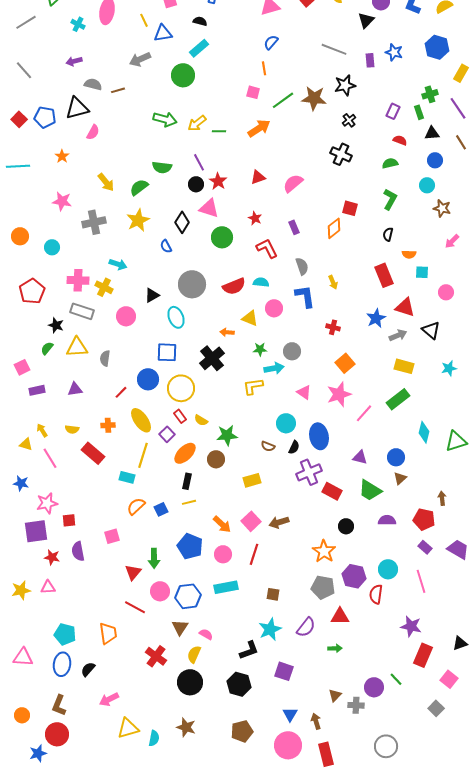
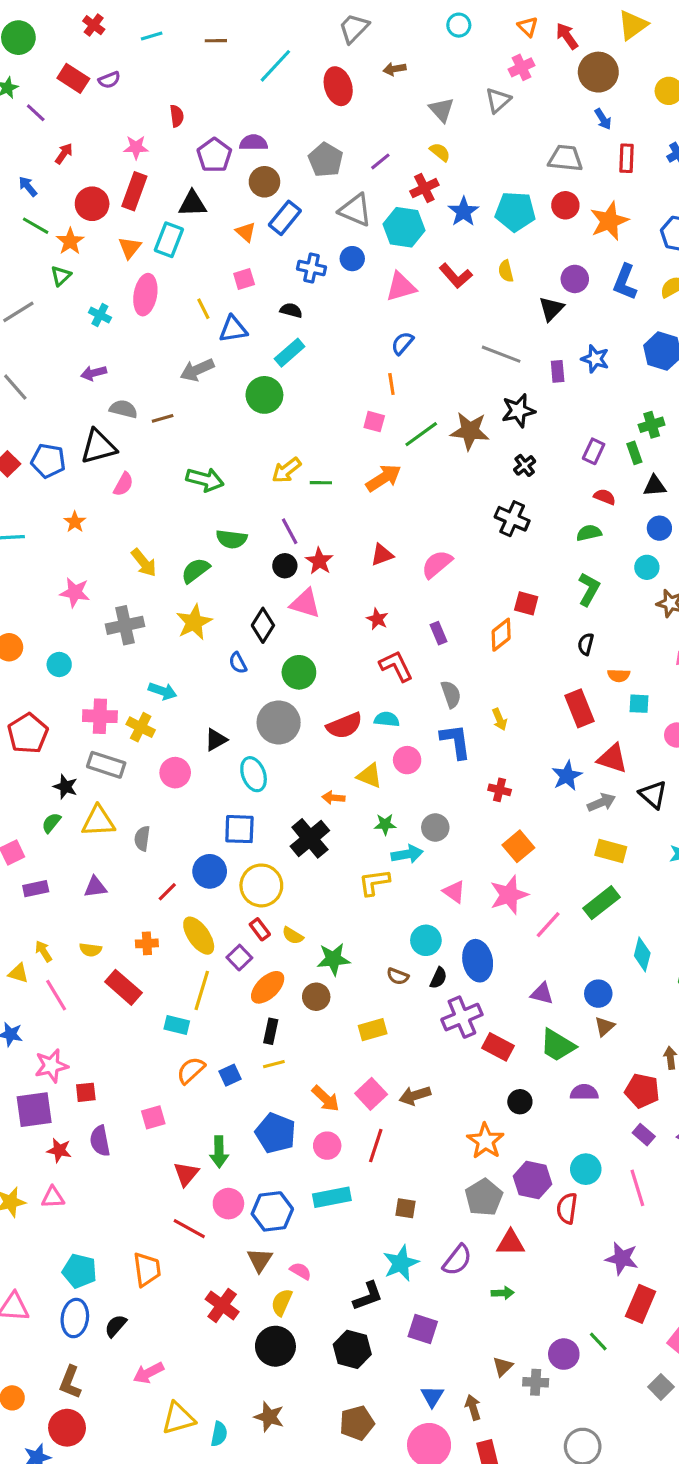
green arrow: (165, 119) -> (205, 480), moved
green circle: (222, 237) -> (299, 672), moved
gray pentagon: (323, 587) -> (484, 1197), turned 30

